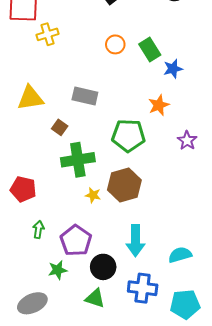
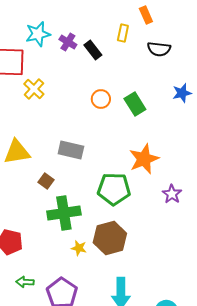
yellow cross: (48, 34) -> (34, 89), turned -30
blue star: (173, 69) -> (182, 93), moved
orange star: (159, 105) -> (144, 159), size x1.4
green arrow: (38, 229) -> (25, 282), turned -96

